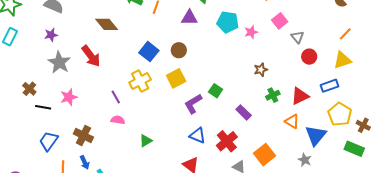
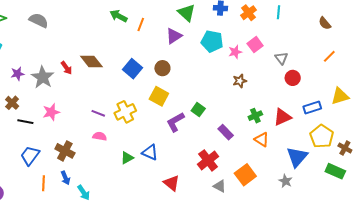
purple triangle: (189, 18) -> (174, 36), turned -36
pink square: (280, 21) -> (255, 45), moved
brown diamond: (107, 24) -> (91, 61), moved
purple star: (51, 35) -> (18, 74), moved
red arrow: (91, 56) -> (66, 68), moved, size x0.6
yellow triangle: (342, 60) -> (340, 96), moved
brown star: (261, 70) -> (240, 81), moved
yellow square: (176, 78) -> (159, 96), turned -36
yellow cross: (140, 81) -> (125, 112), moved
purple line: (116, 97) -> (98, 113), turned -40
orange triangle: (292, 121) -> (262, 139), moved
blue triangle: (198, 136) -> (150, 152), moved

